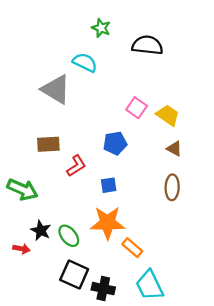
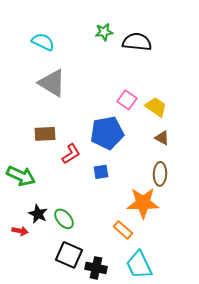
green star: (101, 28) -> (104, 32), moved, turned -30
cyan semicircle: (85, 62) -> (43, 42), moved
blue pentagon: (115, 143) -> (107, 133), size x1.5
orange star: (108, 223) -> (143, 203), moved

